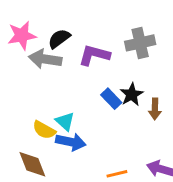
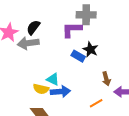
gray cross: (140, 43) -> (86, 15), turned 30
purple L-shape: (94, 55) -> (72, 30), moved
brown arrow: (155, 109) -> (106, 79), moved

